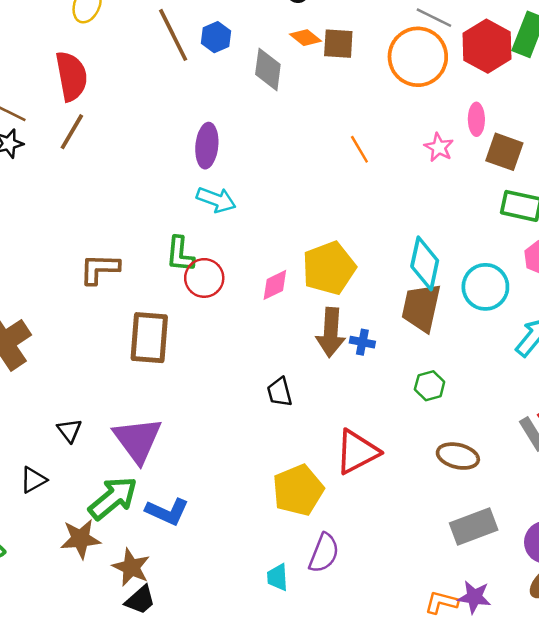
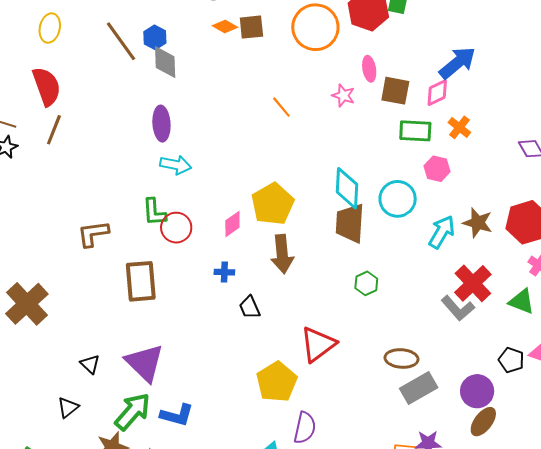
gray diamond: (268, 69) -> (165, 62), moved
blue cross: (362, 342) -> (224, 272), moved
brown ellipse: (458, 456) -> (401, 358), moved

